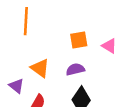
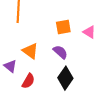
purple semicircle: (75, 69) -> (60, 52), turned 56

